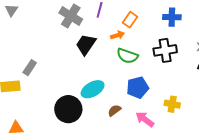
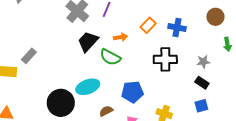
orange rectangle: (130, 20) -> (148, 25), moved
green semicircle: (127, 56) -> (110, 57), moved

